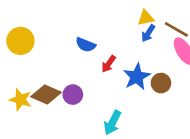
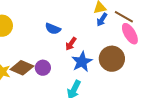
blue star: (137, 77) -> (82, 62), moved
brown circle: (161, 83) -> (112, 59), size x1.6

